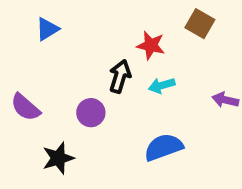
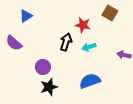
purple semicircle: (25, 107) -> (14, 43), moved
purple circle: (91, 113) -> (43, 67), moved
black star: (58, 158) -> (49, 87), moved

